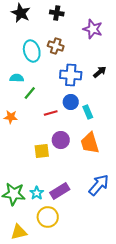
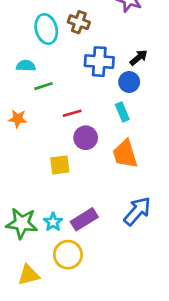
green line: (30, 93) -> (44, 86), turned 32
blue circle: (71, 102) -> (129, 82), moved
purple circle: (61, 140) -> (86, 138), moved

